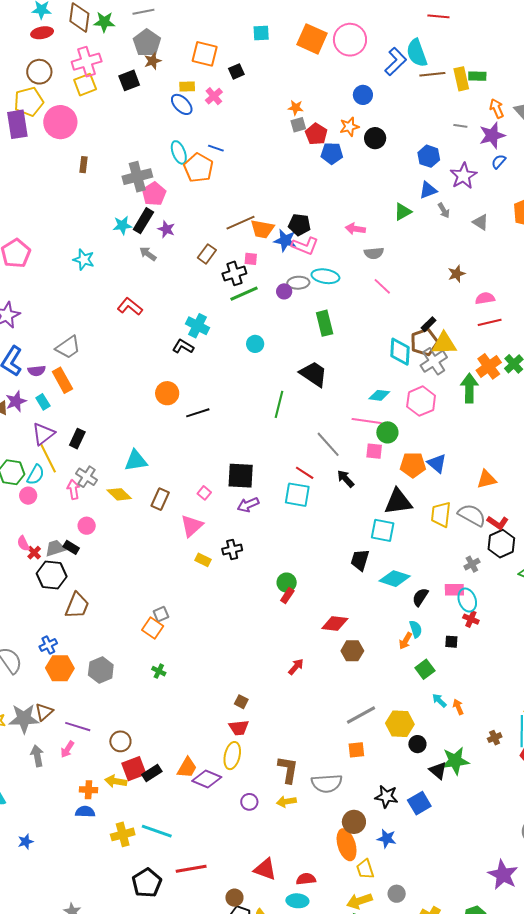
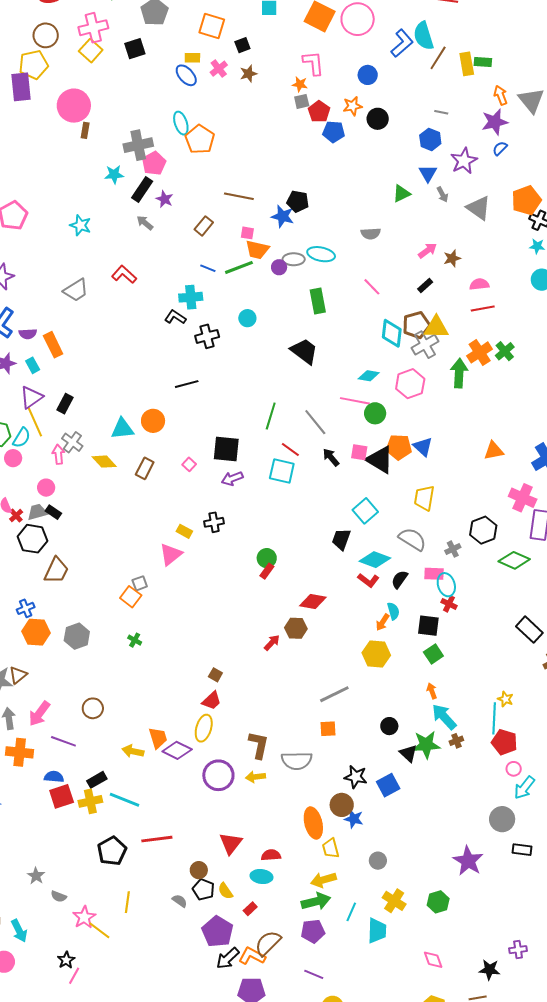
brown star: (153, 61) -> (248, 74), moved
brown line: (432, 74) -> (438, 58), turned -55
yellow square: (85, 85) -> (91, 51), turned -30
pink circle: (60, 122) -> (74, 106), moved
gray line: (460, 126) -> (441, 112), moved
blue line: (216, 148) -> (208, 268), moved
blue triangle: (428, 190) -> (428, 173), turned -42
gray triangle: (481, 222) -> (479, 208), size x1.5
brown line: (240, 223) -> (239, 196), turned 32
cyan star: (122, 225) -> (114, 175), moved
orange trapezoid: (262, 229) -> (257, 250), moved
pink arrow: (355, 229) -> (428, 251), moved, turned 132
pink L-shape: (305, 246) -> (313, 63), moved, turned -120
black cross: (234, 273) -> (207, 336), moved
pink line: (382, 286) -> (372, 287), moved
black rectangle: (429, 324) -> (425, 285), moved
cyan cross: (197, 326) -> (191, 297), turned -35
gray trapezoid: (68, 347) -> (76, 290), moved
orange circle: (167, 393) -> (153, 421), moved
green line: (279, 404) -> (271, 416), moved
pink square: (374, 451) -> (359, 452), moved
orange triangle: (487, 479) -> (494, 451), moved
black triangle: (398, 502) -> (380, 460), moved, turned 36
gray semicircle: (472, 515) -> (412, 539), moved
red L-shape: (498, 523) -> (368, 580), moved
pink circle: (87, 526) -> (46, 488), moved
pink triangle: (192, 526) -> (171, 554), moved
cyan square: (383, 530) -> (365, 511), turned 35
black square: (451, 642) -> (428, 626), size x1.6
brown hexagon: (352, 651) -> (296, 628), moved
green square: (425, 669) -> (433, 654), moved
cyan arrow: (439, 700) -> (444, 717), moved, size x1.8
yellow hexagon: (400, 724) -> (376, 654), moved
purple line: (78, 727) -> (63, 741), moved
red trapezoid: (239, 728) -> (212, 701), turned -40
brown cross: (495, 738) -> (456, 741), moved
pink arrow: (67, 749) -> (39, 714), size x1.5
orange trapezoid: (187, 768) -> (158, 738), turned -50
red square: (134, 769) -> (62, 796), moved
black rectangle: (152, 773) -> (97, 780), moved
yellow arrow: (116, 781) -> (133, 751), moved
orange cross: (89, 790) -> (20, 752), moved, size x1.5
purple circle: (249, 802) -> (218, 775), size x1.8
brown circle: (354, 822) -> (342, 805), moved
red triangle: (265, 869) -> (231, 843), turned 45
gray circle: (397, 894) -> (378, 861), moved

